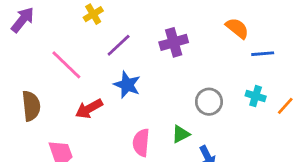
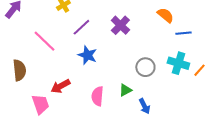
purple cross: (174, 42) -> (120, 25), turned -30
cyan cross: (256, 96) -> (178, 63), size x1.5
red arrow: (89, 109) -> (60, 86), moved

